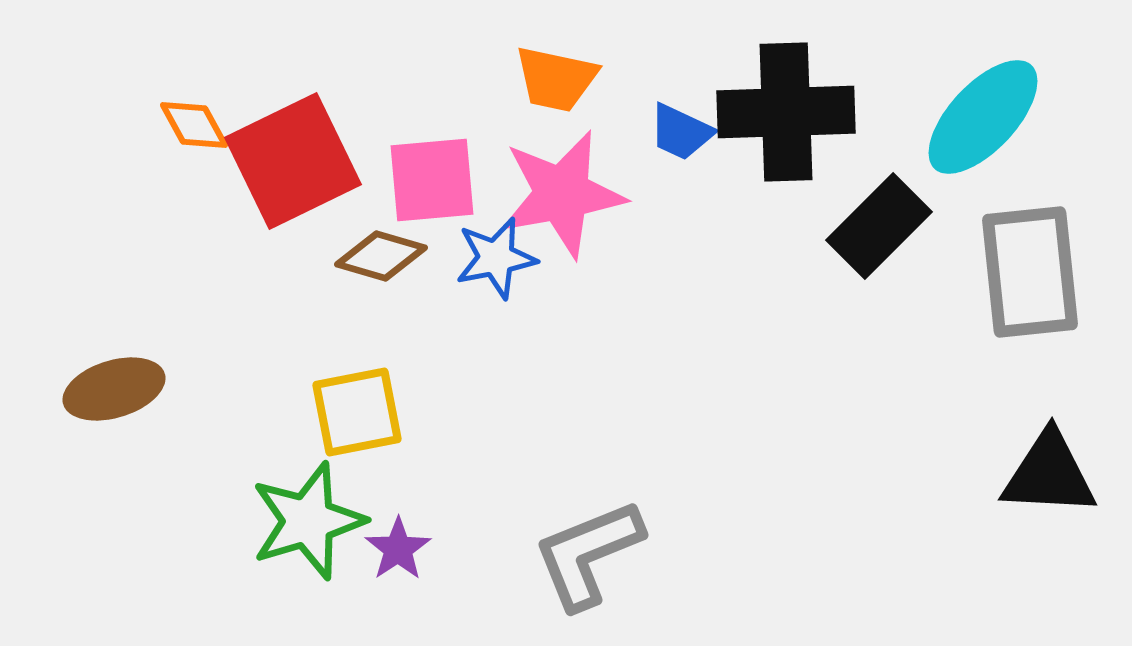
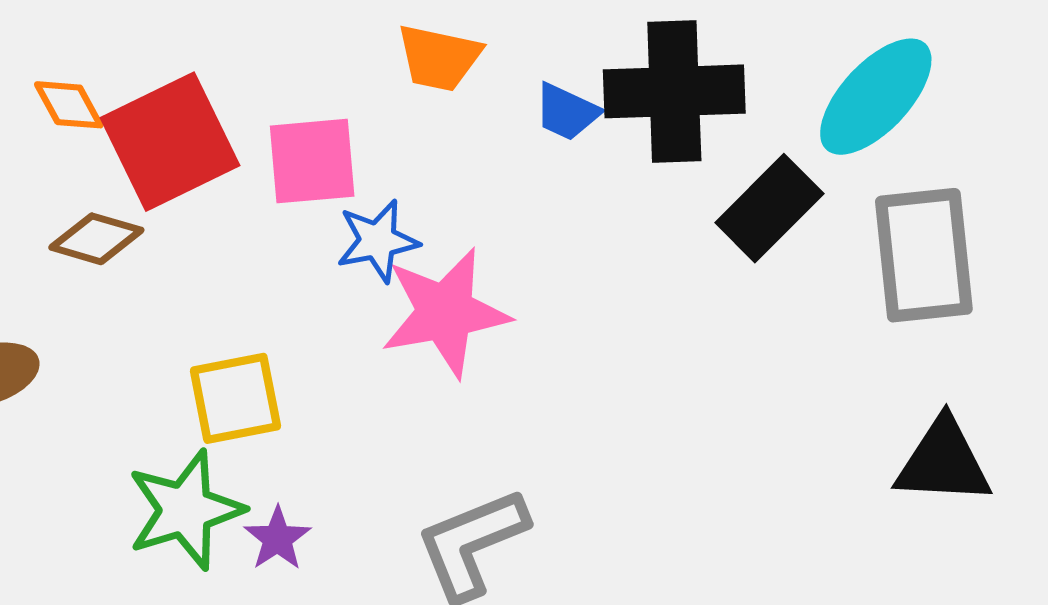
pink star: (562, 194) -> (445, 312), moved
brown diamond: (381, 256) -> (96, 239), moved

